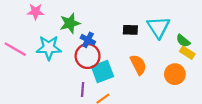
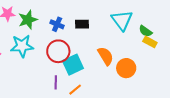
green star: (70, 23) -> (28, 20), moved
black rectangle: (130, 30) -> (82, 24), moved
blue cross: (88, 40) -> (57, 24), moved
orange circle: (175, 74) -> (126, 68), moved

